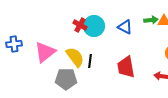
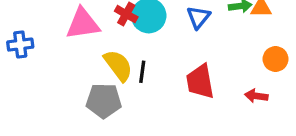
blue triangle: (125, 27) -> (198, 17), turned 42
pink triangle: (45, 52) -> (83, 24), moved, turned 30

